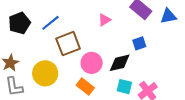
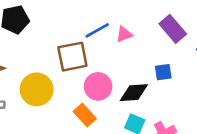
blue line: (50, 23) -> (97, 30), moved

